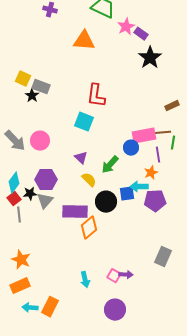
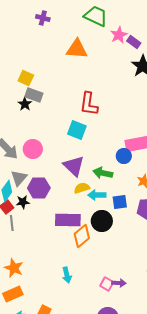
yellow square: (23, 79) -> (26, 78), moved
purple triangle: (81, 158) -> (74, 166), size x1.6
green arrow: (110, 165) -> (103, 173), turned 60
yellow semicircle: (89, 180) -> (82, 188), turned -63
cyan arrow: (139, 187) -> (97, 195), moved
gray triangle: (45, 201) -> (19, 178), moved
black circle: (106, 202) -> (102, 221), moved
cyan arrow: (85, 280) -> (67, 275), moved

